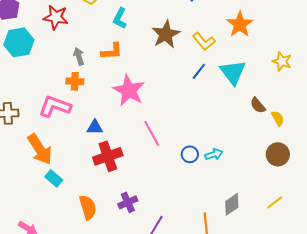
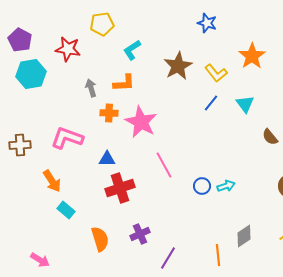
cyan L-shape: (120, 18) -> (132, 50), turned 30
cyan triangle: (233, 72) -> (245, 104), size x0.7
orange cross: (75, 81) -> (109, 113), moved
orange arrow: (40, 149) -> (52, 181), size x0.7

